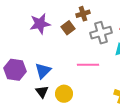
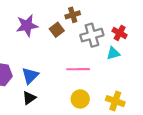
black triangle: (42, 92) -> (29, 98), turned 32
yellow circle: (64, 94) -> (80, 99), moved

